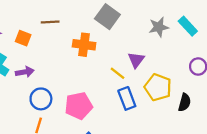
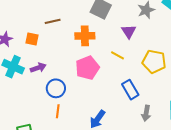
purple triangle: (136, 60) -> (129, 31), moved
blue rectangle: (127, 98) -> (130, 90), moved
pink pentagon: (79, 106) -> (87, 68), moved

